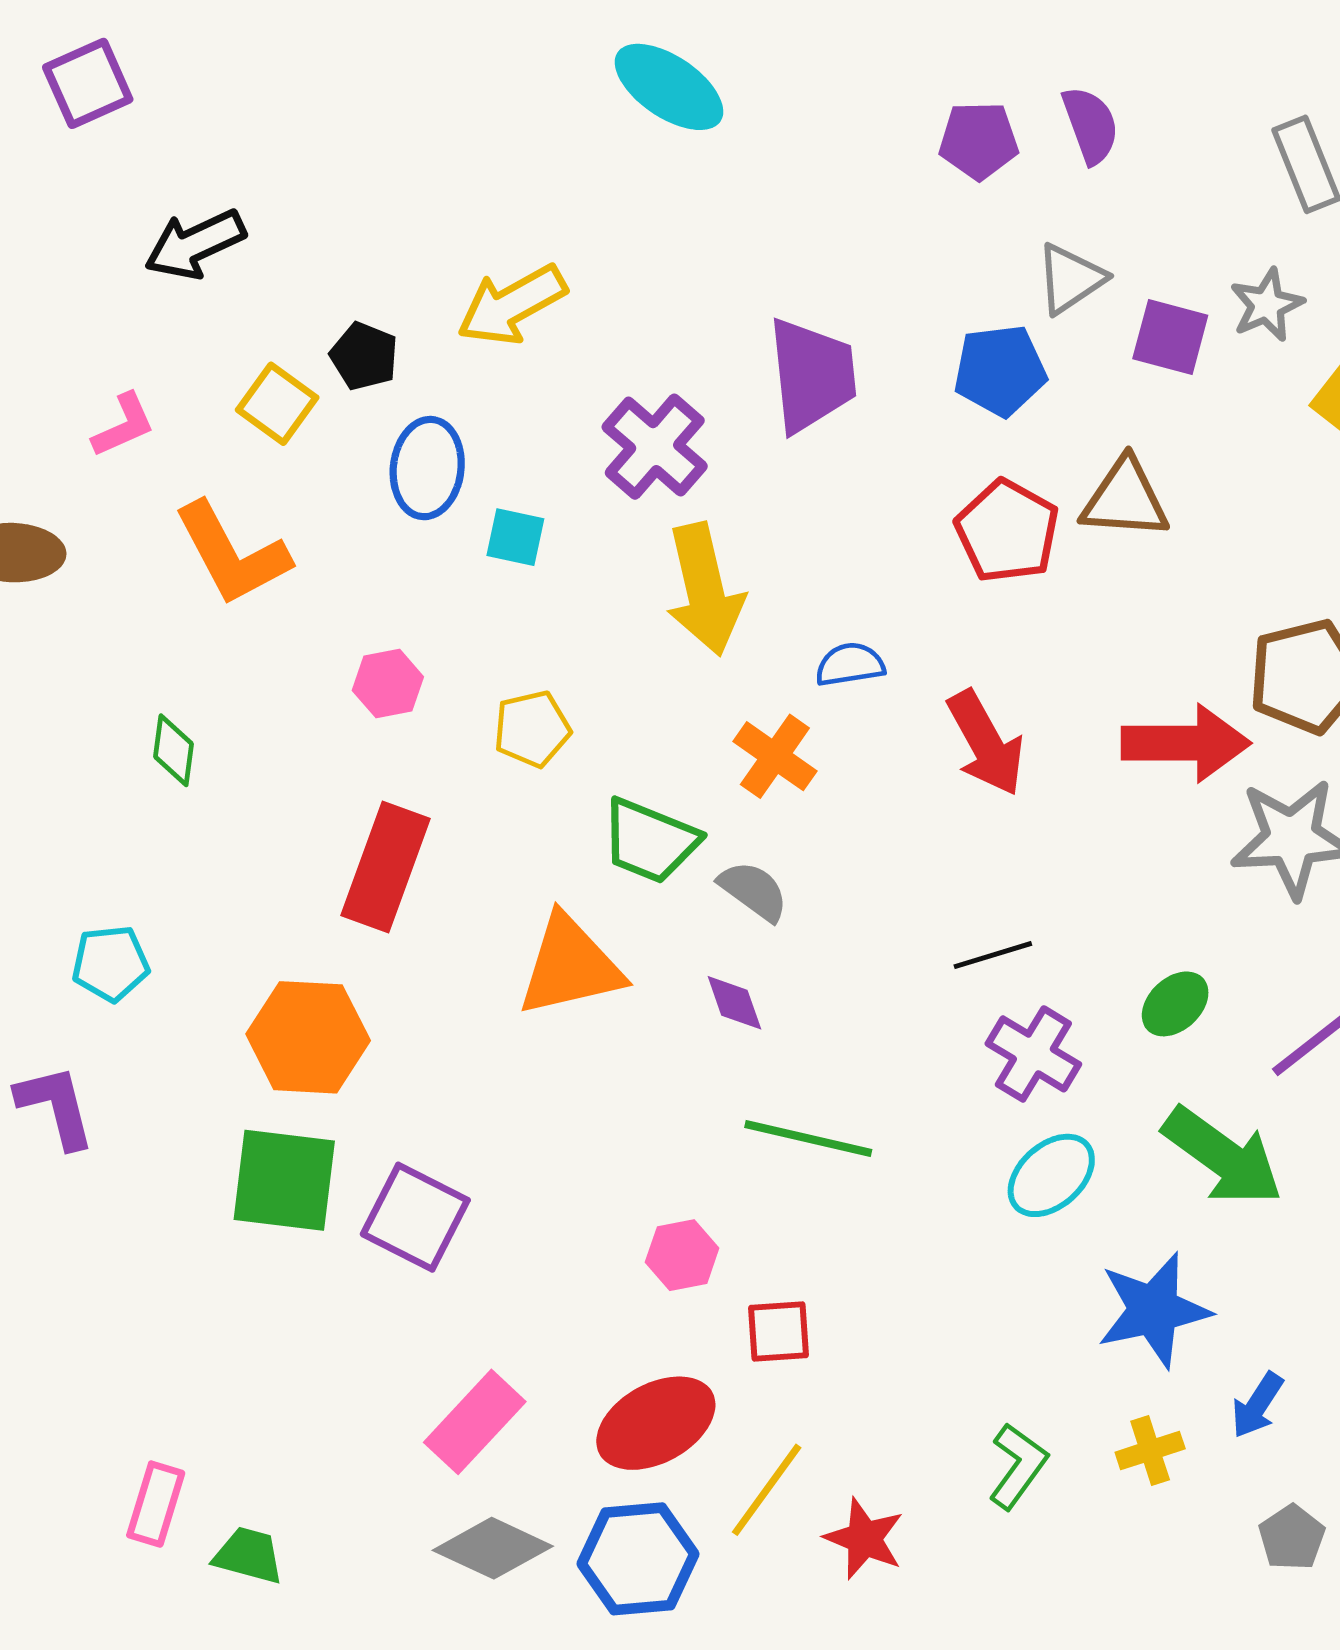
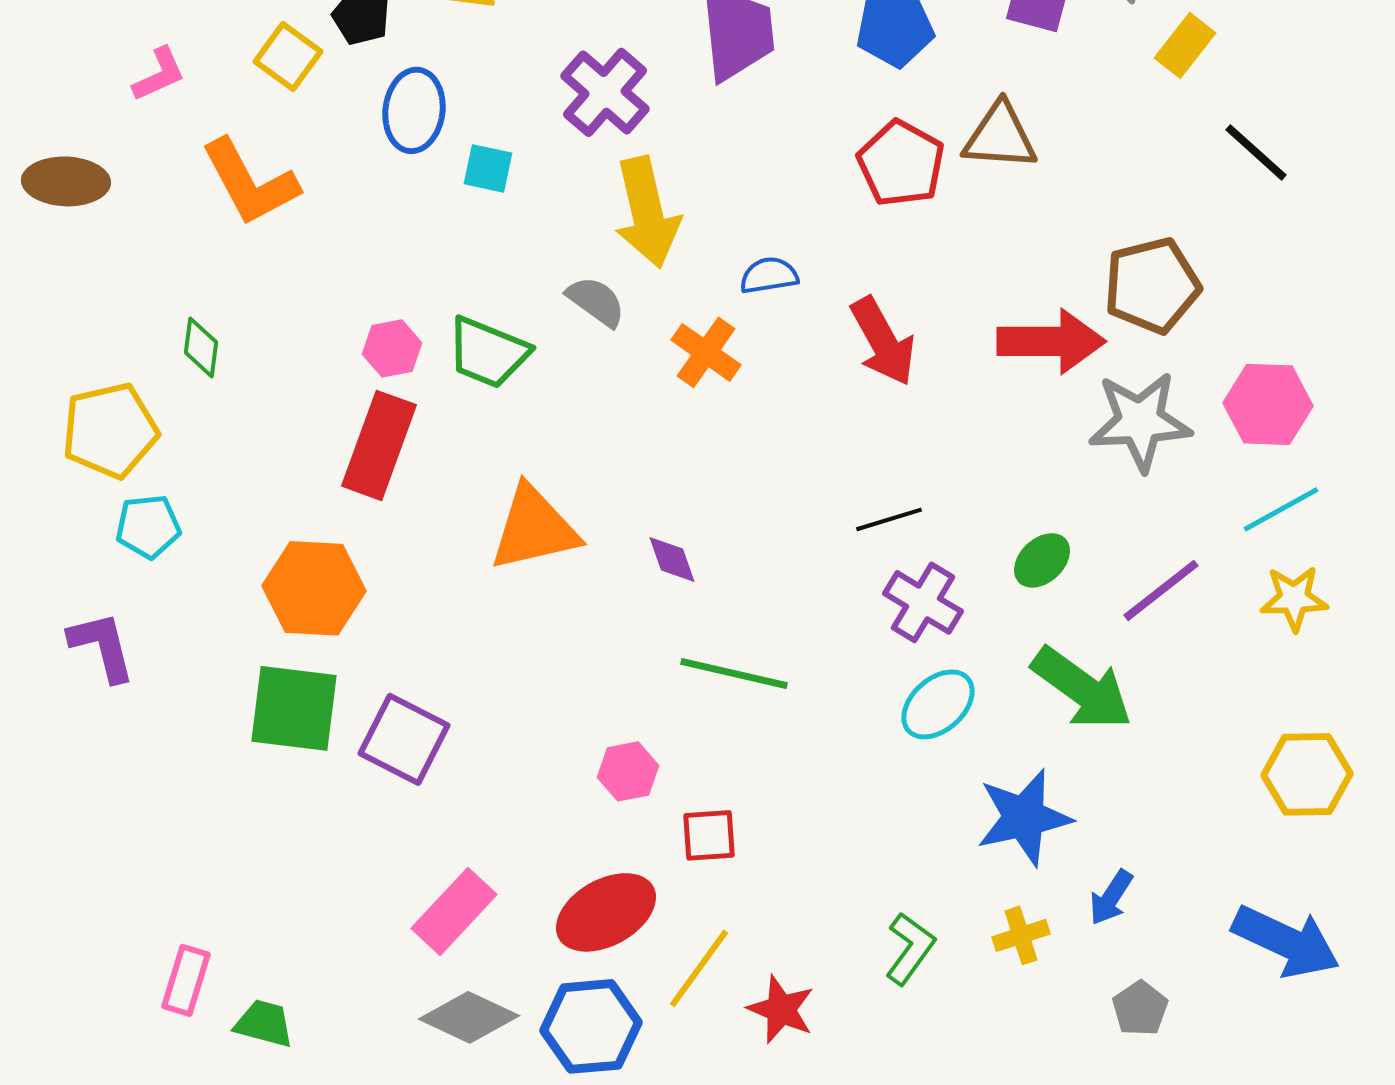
pink hexagon: (388, 684) -> (392, 348), moved
yellow pentagon: (532, 729) -> (110, 430), moved, size x1.5
green trapezoid: (650, 841) -> (488, 352), moved
gray semicircle: (754, 891) -> (596, 301), moved

